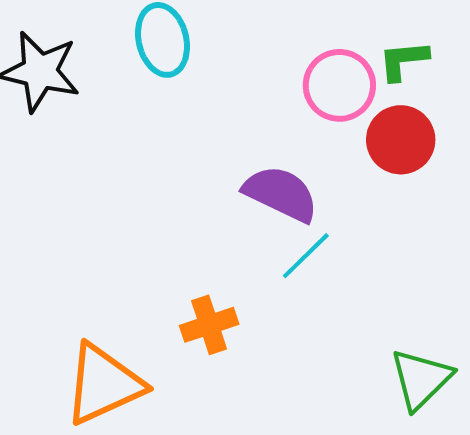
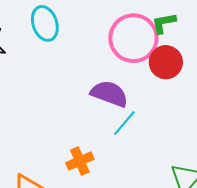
pink circle: (339, 85) -> (133, 38), size x1.4

